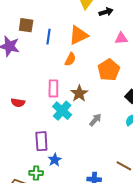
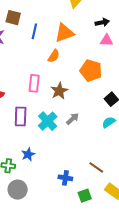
black arrow: (106, 12) -> (102, 22), moved
orange pentagon: (109, 70) -> (91, 71), turned -30
cyan cross: (62, 111) -> (48, 121), moved
purple rectangle: (41, 141) -> (21, 116), moved

